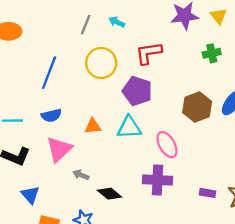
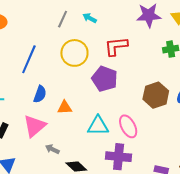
blue semicircle: (51, 115) -> (40, 94), moved, turned -60
cyan triangle: (129, 127) -> (98, 126), moved

